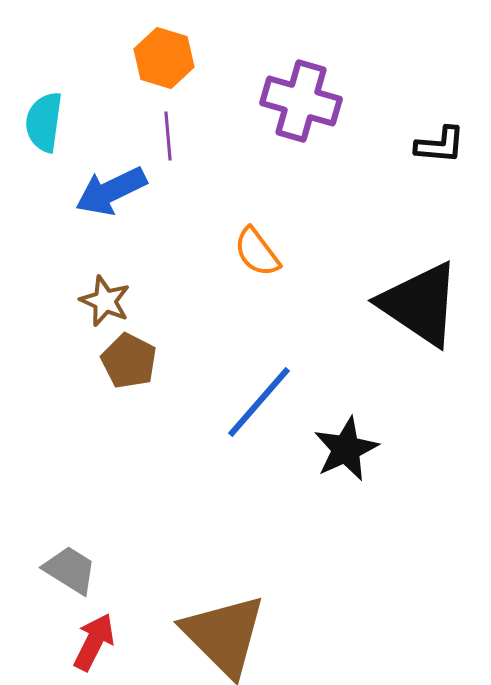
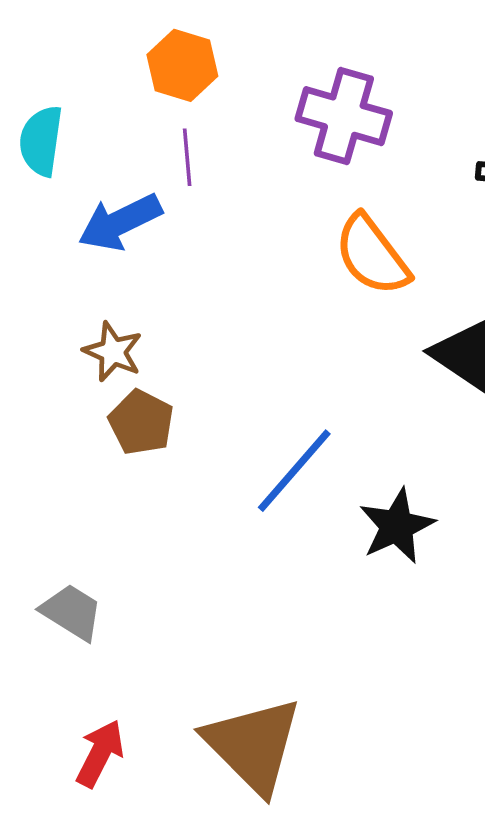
orange semicircle: (257, 252) -> (372, 255), moved, size x1.4
gray trapezoid: (70, 570) -> (72, 612), moved

